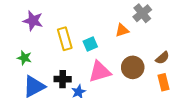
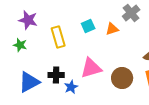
cyan square: (90, 44) -> (88, 26), moved
green star: (24, 58) -> (20, 45), moved
brown circle: (133, 67) -> (122, 78), moved

